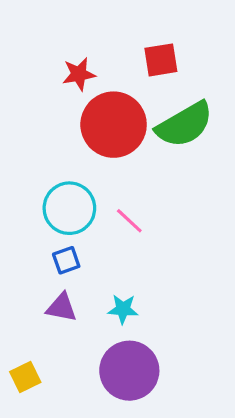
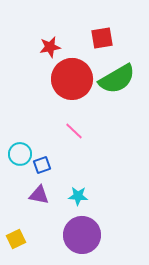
cyan circle: (69, 208) -> (20, 154), moved, size x0.7
pink line: (129, 221) -> (74, 131), moved

